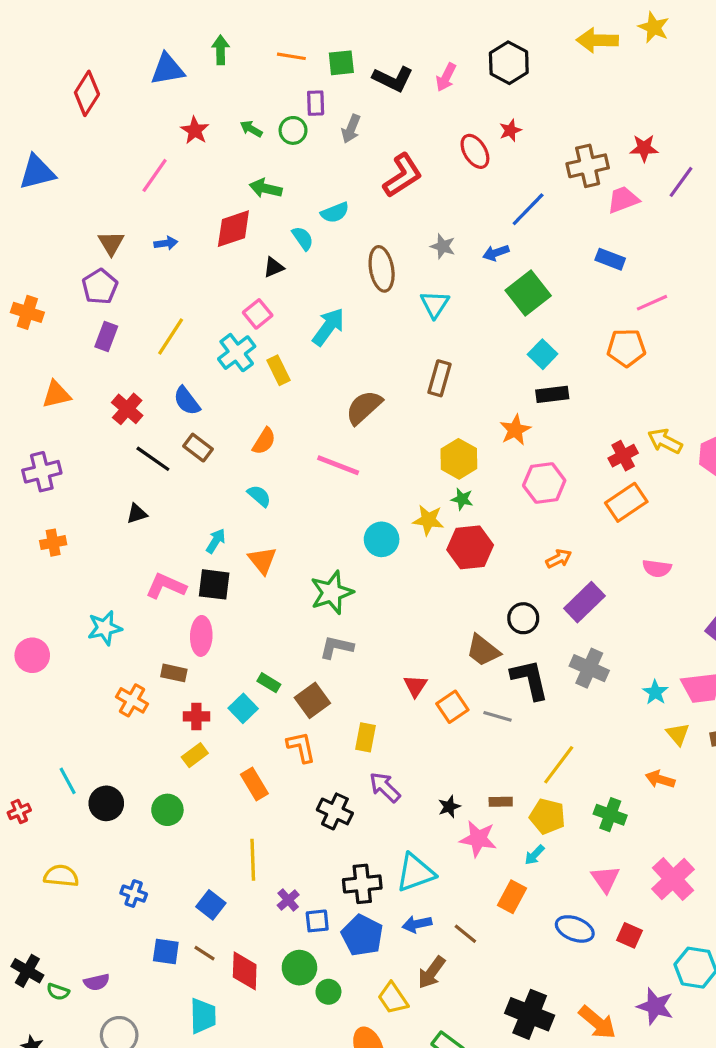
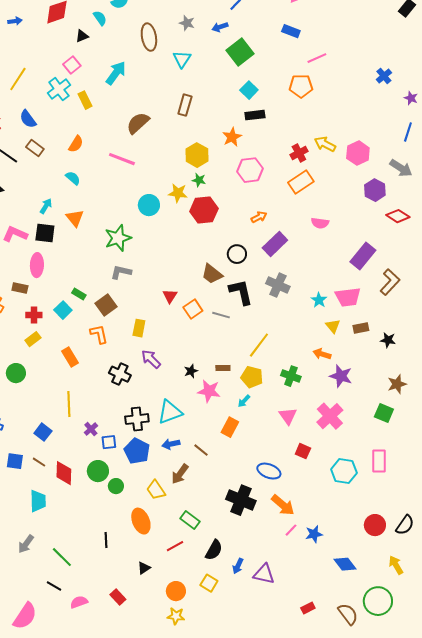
blue ellipse: (575, 929) -> (269, 471), moved
purple star: (655, 1006) -> (341, 376), moved

